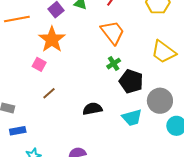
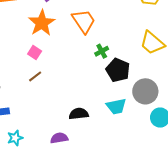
orange trapezoid: (113, 32) -> (84, 21), moved
pink square: (39, 64) -> (35, 52), moved
black semicircle: (92, 109) -> (79, 114), moved

